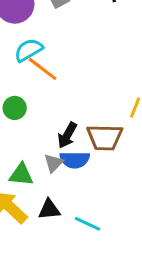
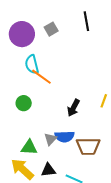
cyan semicircle: (29, 50) -> (32, 64), turned -72
black arrow: (67, 135) -> (73, 108), moved
brown trapezoid: (105, 137) -> (88, 146), moved

